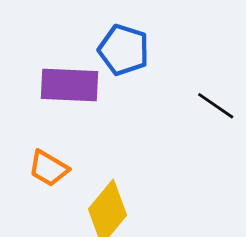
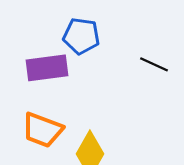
orange trapezoid: (49, 168) -> (42, 130), size x1.4

